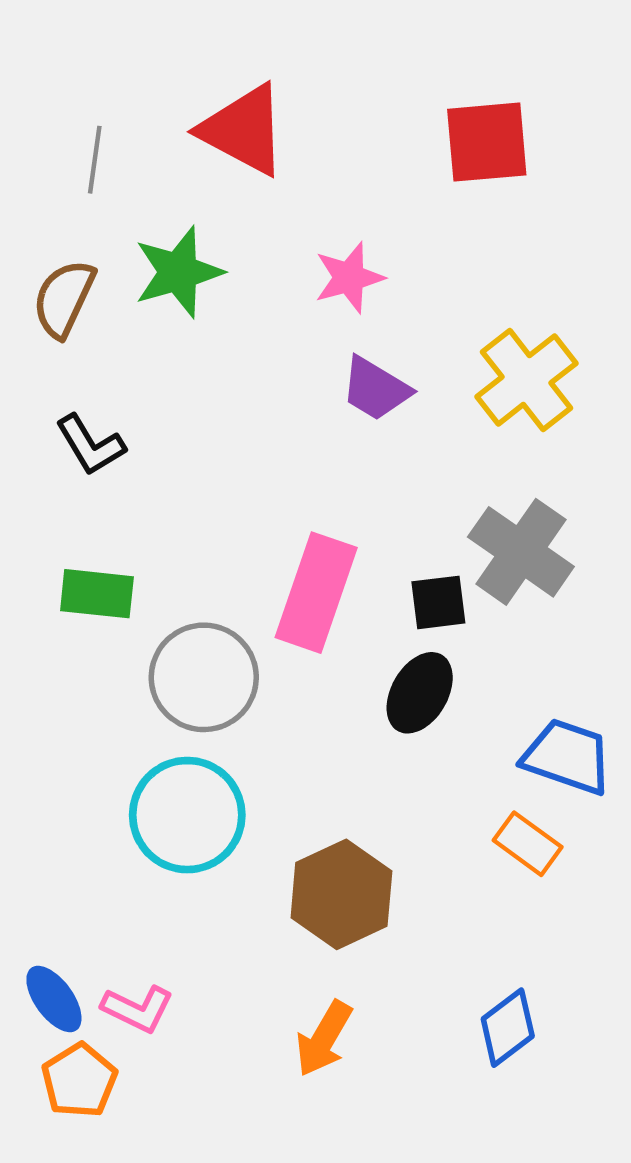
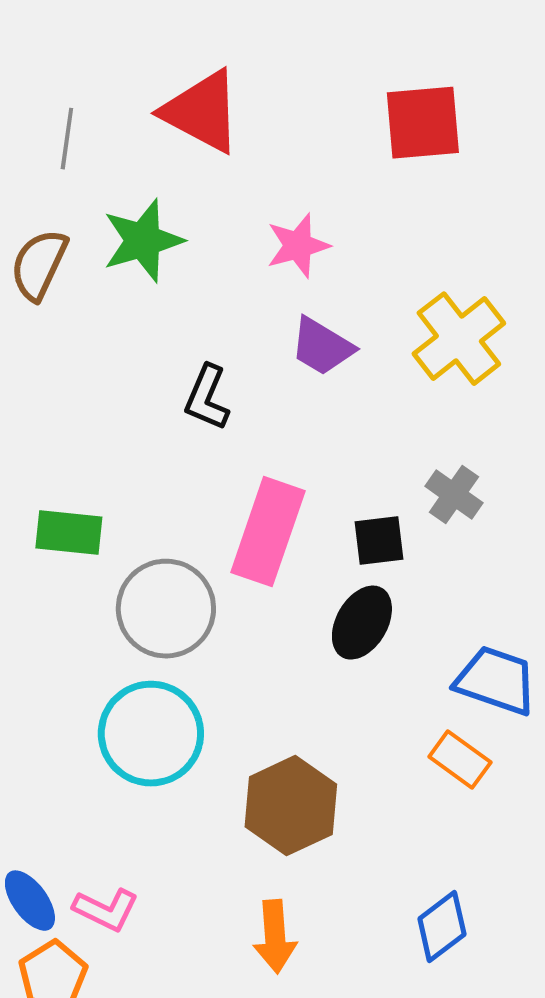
black L-shape: (90, 445) -> (207, 398), moved, turned 54
gray cross: (521, 552) -> (454, 495), size x0.6
orange arrow: (324, 1039) -> (275, 937), turned -34

